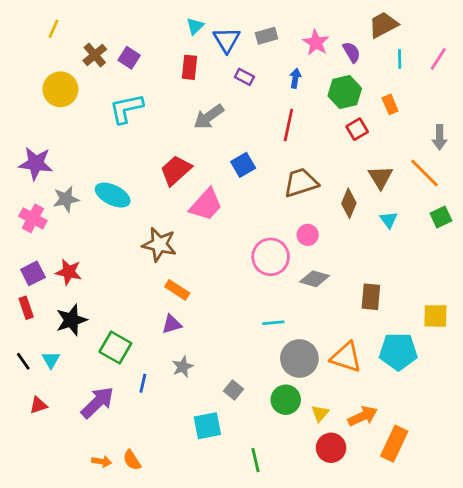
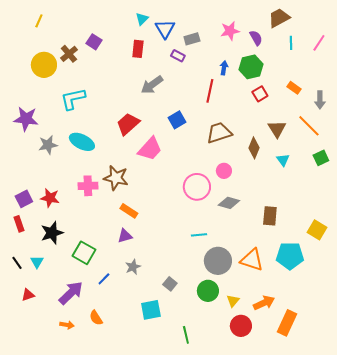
gray rectangle: (266, 36) -> (192, 39), moved
pink star: (316, 43) -> (230, 31), turned 30
brown cross: (95, 55) -> (69, 54), moved
blue arrow: (295, 78) -> (224, 68), moved
orange rectangle: (390, 104) -> (294, 88), moved, turned -32
cyan L-shape: (126, 109) -> (73, 99), moved
pink cross: (33, 218) -> (88, 186), moved, turned -30
yellow square: (435, 316) -> (317, 230), turned 30
blue line: (143, 383) -> (104, 279), turned 32
orange semicircle: (132, 460) -> (96, 318), moved
orange arrow: (102, 461) -> (67, 325), moved

